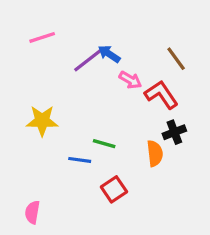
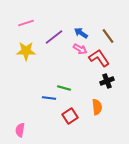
blue arrow: (109, 54) -> (81, 33), moved
yellow star: (42, 121) -> (26, 51), moved
orange semicircle: (155, 153) -> (97, 107), moved

